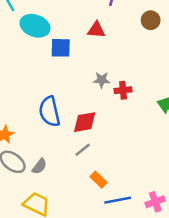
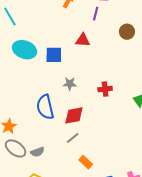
cyan ellipse: (35, 26) -> (25, 50), moved
gray star: (102, 80) -> (70, 84), moved
gray semicircle: (39, 166) -> (37, 152), turned 32

